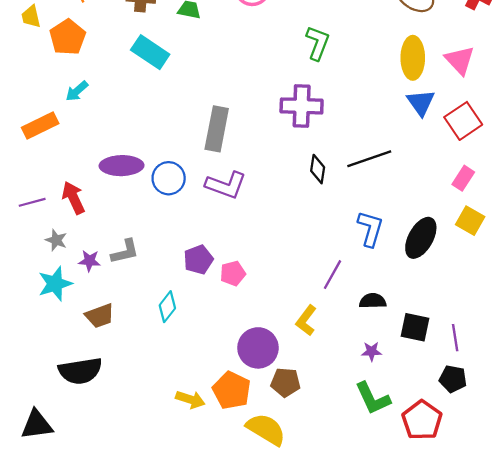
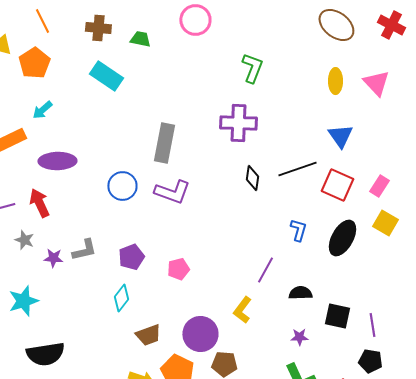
yellow ellipse: (413, 58) -> (335, 81), size x0.7
blue triangle: (421, 103) -> (340, 136), moved
red square: (463, 121) -> (337, 185), moved, turned -32
purple ellipse: (122, 166) -> (57, 161), moved
blue L-shape: (370, 229) -> (298, 230), size x0.7
purple pentagon: (198, 260) -> (131, 257), moved
cyan star: (55, 284) -> (23, 301), moved
brown trapezoid: (100, 316) -> (148, 335), moved

